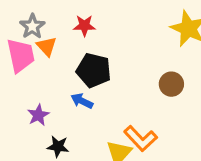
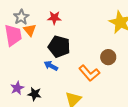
purple star: (38, 115) -> (17, 88), moved
orange L-shape: (141, 139) -> (89, 73), moved

